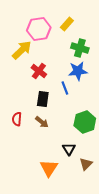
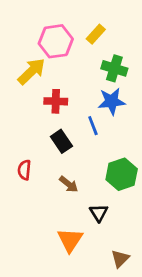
red cross: (39, 71) -> (56, 101), turned -35
black rectangle: (43, 99) -> (61, 141), turned -42
brown arrow: (42, 122) -> (69, 184), moved
brown triangle: (86, 164) -> (120, 259), moved

